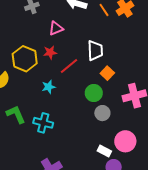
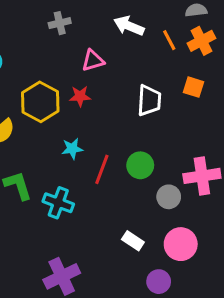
red line: (69, 66) -> (102, 169), moved, turned -36
orange square: (107, 73) -> (193, 87), moved, turned -32
gray circle: (102, 113) -> (169, 197), moved
white rectangle: (104, 151) -> (133, 241), moved

